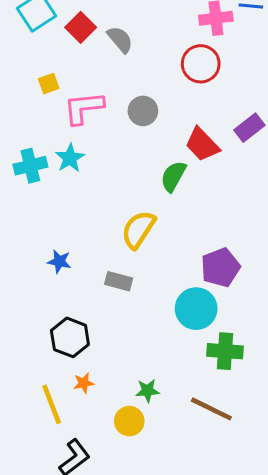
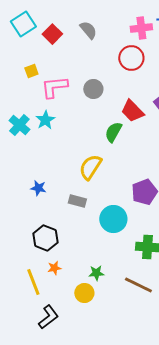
gray semicircle: (120, 39) -> (88, 30), moved
cyan cross: (30, 166) -> (19, 125), turned -35
cyan circle: (196, 309) -> (113, 219), moved

